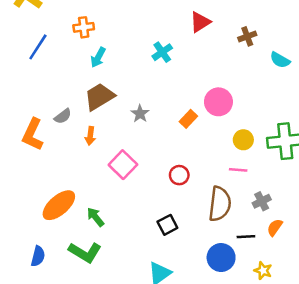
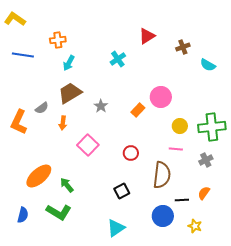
blue line: (38, 47) -> (23, 55), turned 65
gray cross: (262, 201) -> (206, 160), moved

